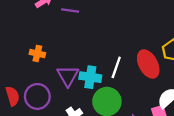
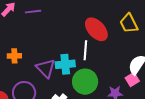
red ellipse: (148, 64) -> (96, 29), moved

